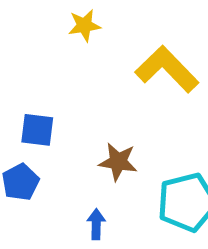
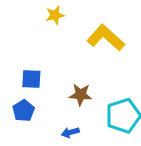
blue arrow: (96, 224) -> (70, 132), turned -102

